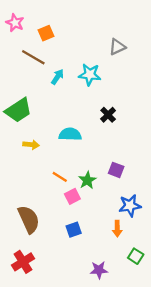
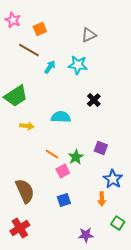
gray triangle: (117, 47) -> (89, 35), moved
blue star: (130, 206) -> (113, 179), turned -30

